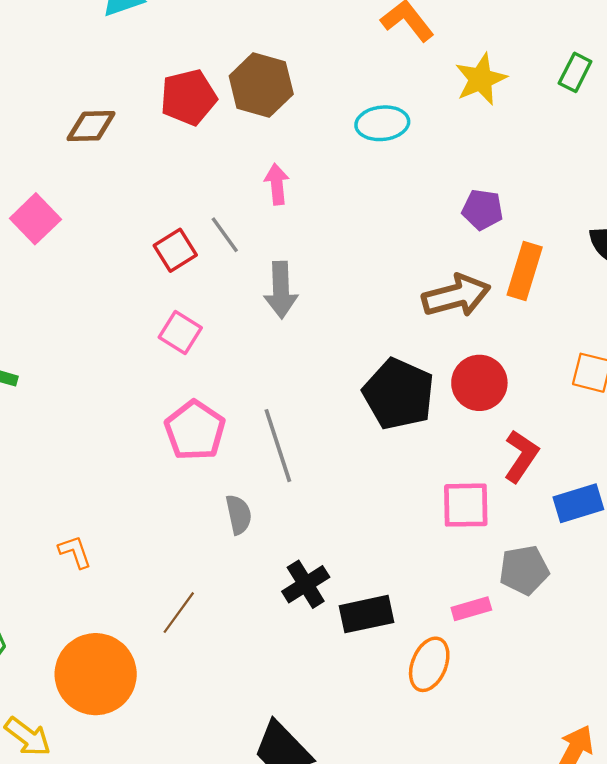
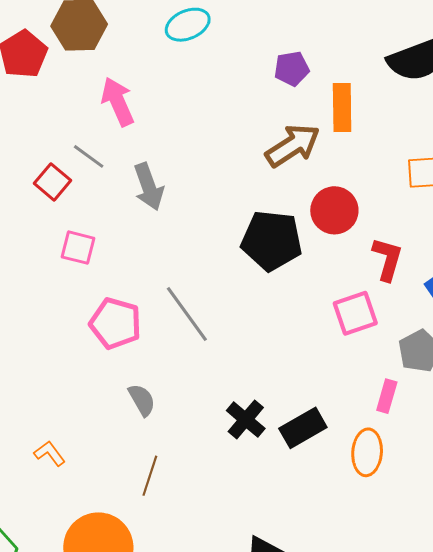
pink arrow: (277, 184) -> (118, 102), size x1.4
gray semicircle: (239, 515) -> (142, 400), moved
pink rectangle: (471, 609) -> (387, 396), turned -40

